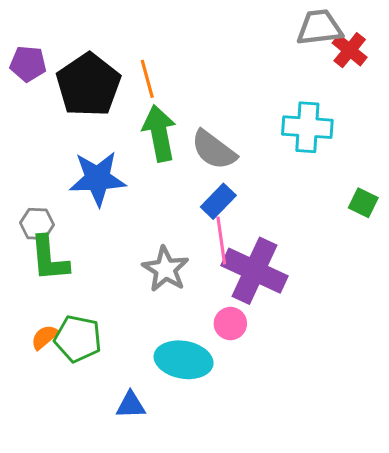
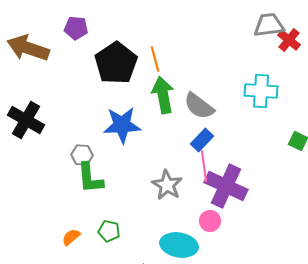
purple pentagon: (28, 64) -> (76, 28), moved
orange semicircle: (45, 337) -> (71, 237), moved
green pentagon: (78, 339) -> (109, 231), size x0.7

